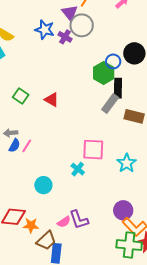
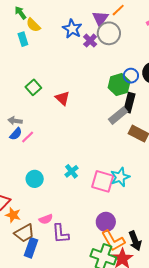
pink square: (93, 150) -> (103, 181), moved
purple L-shape: (79, 220) -> (60, 234), moved

